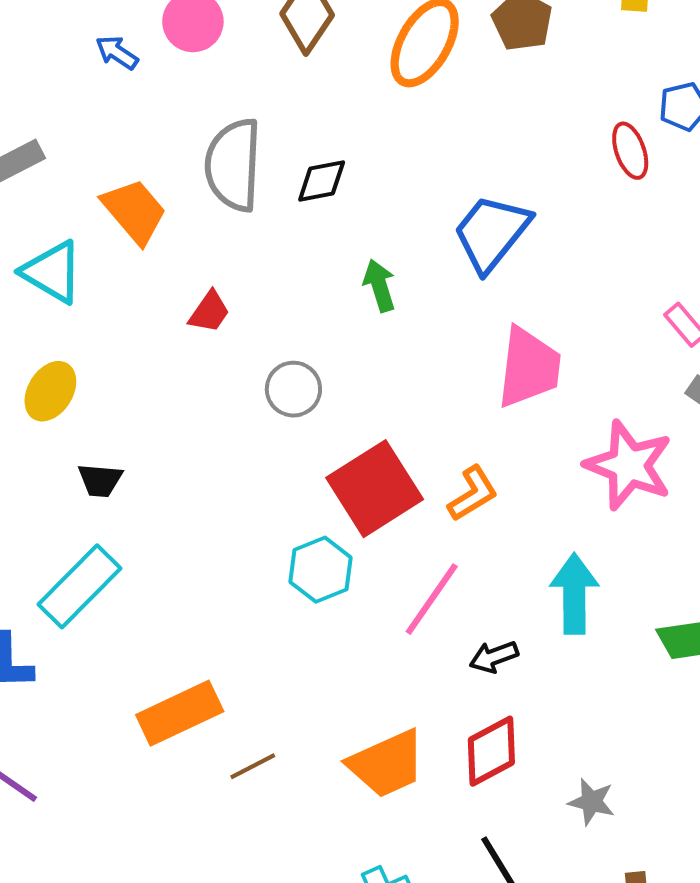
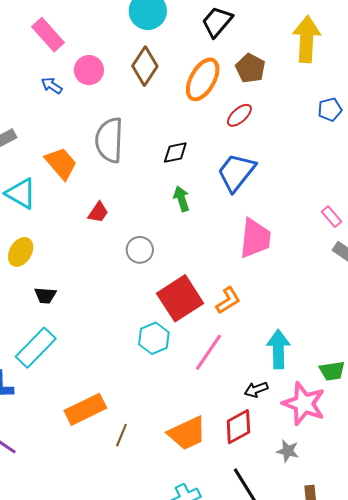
red ellipse: (630, 151) -> (239, 115), moved, turned 68
black diamond: (322, 181) -> (175, 153), moved
pink star: (629, 465) -> (304, 404), moved
black arrow: (494, 657) -> (256, 390), moved
brown line: (253, 766) -> (121, 435), turned -40

